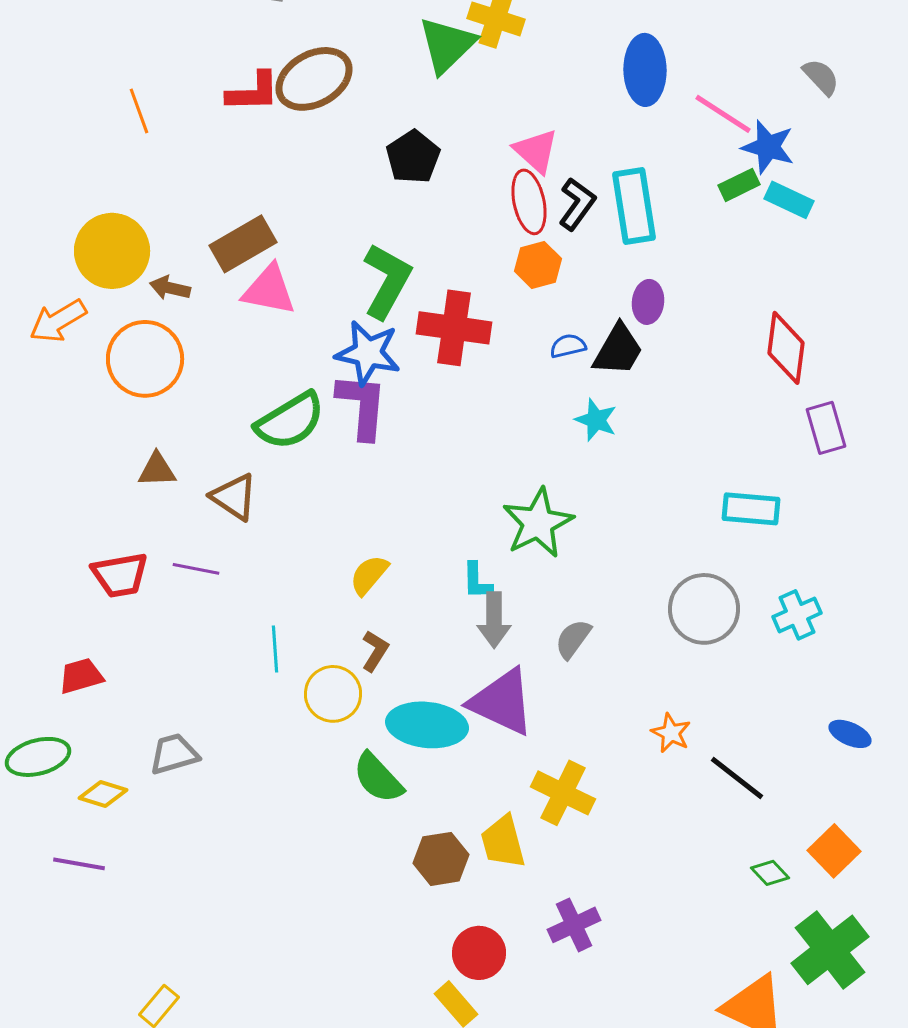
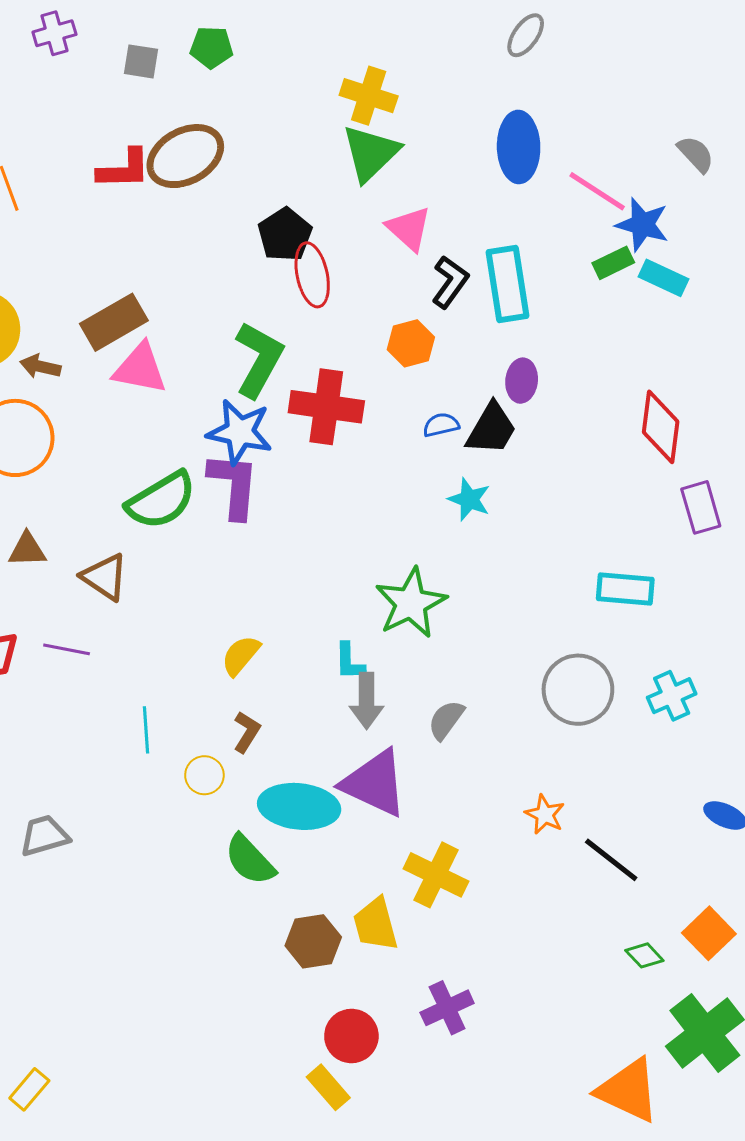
green triangle: (447, 45) -> (371, 153), moved
red ellipse: (529, 202) -> (312, 275), moved
yellow circle: (333, 694) -> (204, 775), size x0.7

